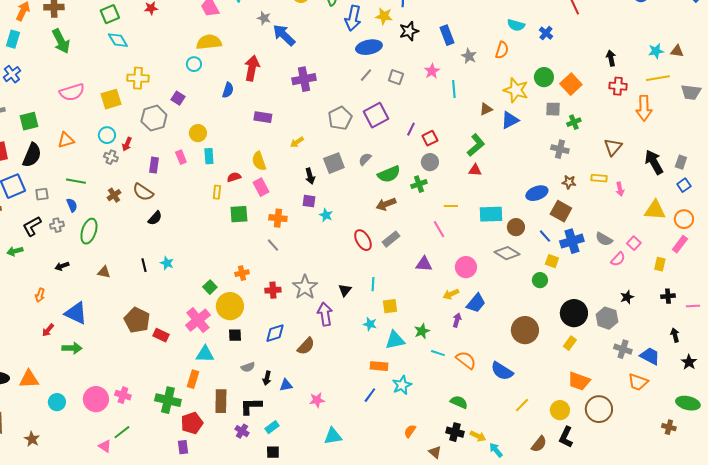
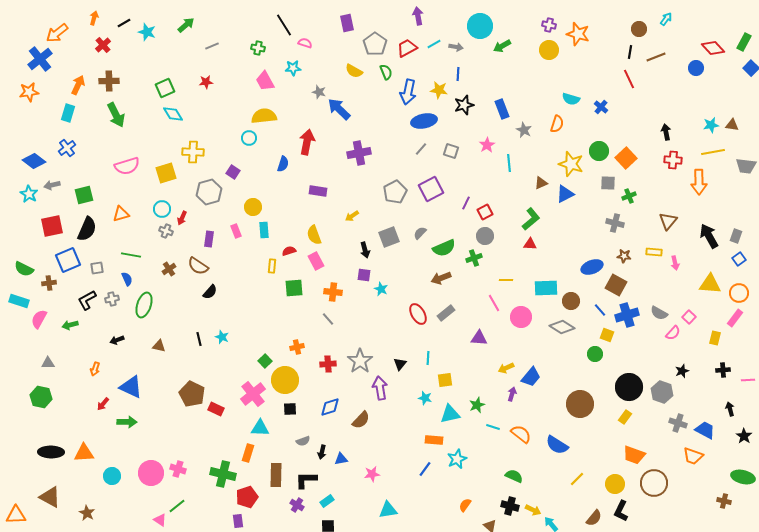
pink circle: (466, 267) -> (521, 317), moved

